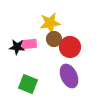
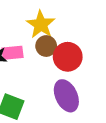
yellow star: (50, 23) -> (41, 24), turned -30

